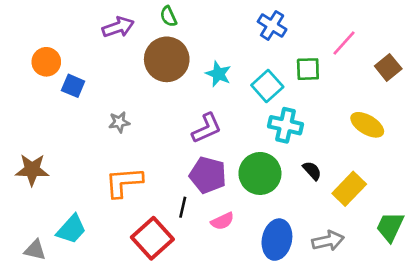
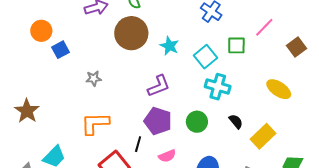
blue square: (73, 86) -> (60, 50), turned 36
brown star: (32, 170) -> (27, 111), turned 30
green circle: (260, 173) -> (197, 122), size x0.7

